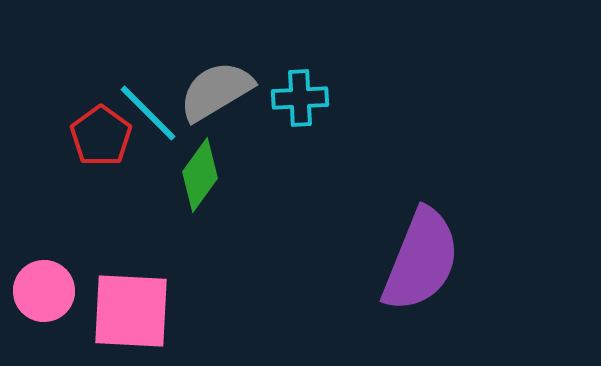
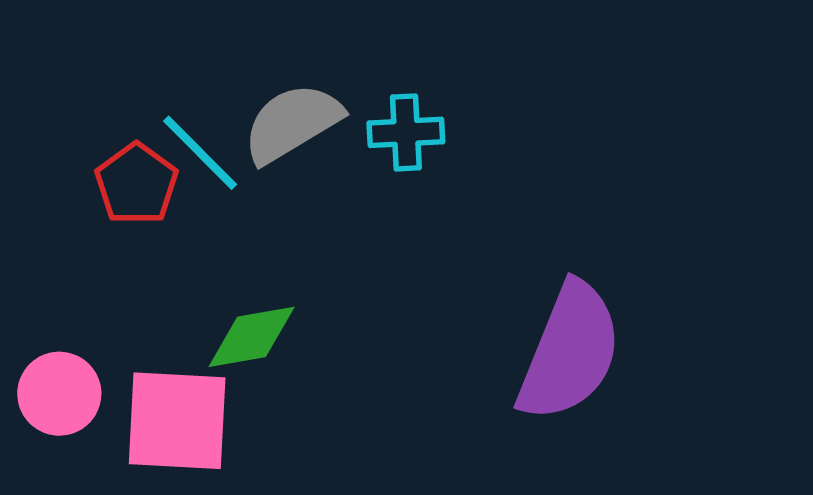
green diamond: (200, 175) -> (252, 337), moved, turned 44

